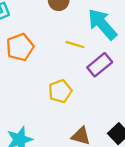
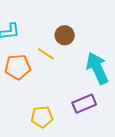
yellow line: (75, 45) -> (46, 54), moved

